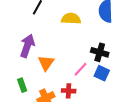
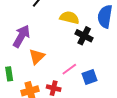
black cross: (100, 52) -> (84, 36), moved
blue square: (102, 73) -> (89, 77), turned 35

